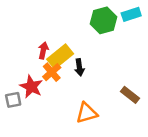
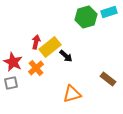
black arrow: (79, 67) -> (66, 56), turned -40
orange cross: (52, 72) -> (36, 68), moved
red star: (31, 87) -> (13, 62), moved

